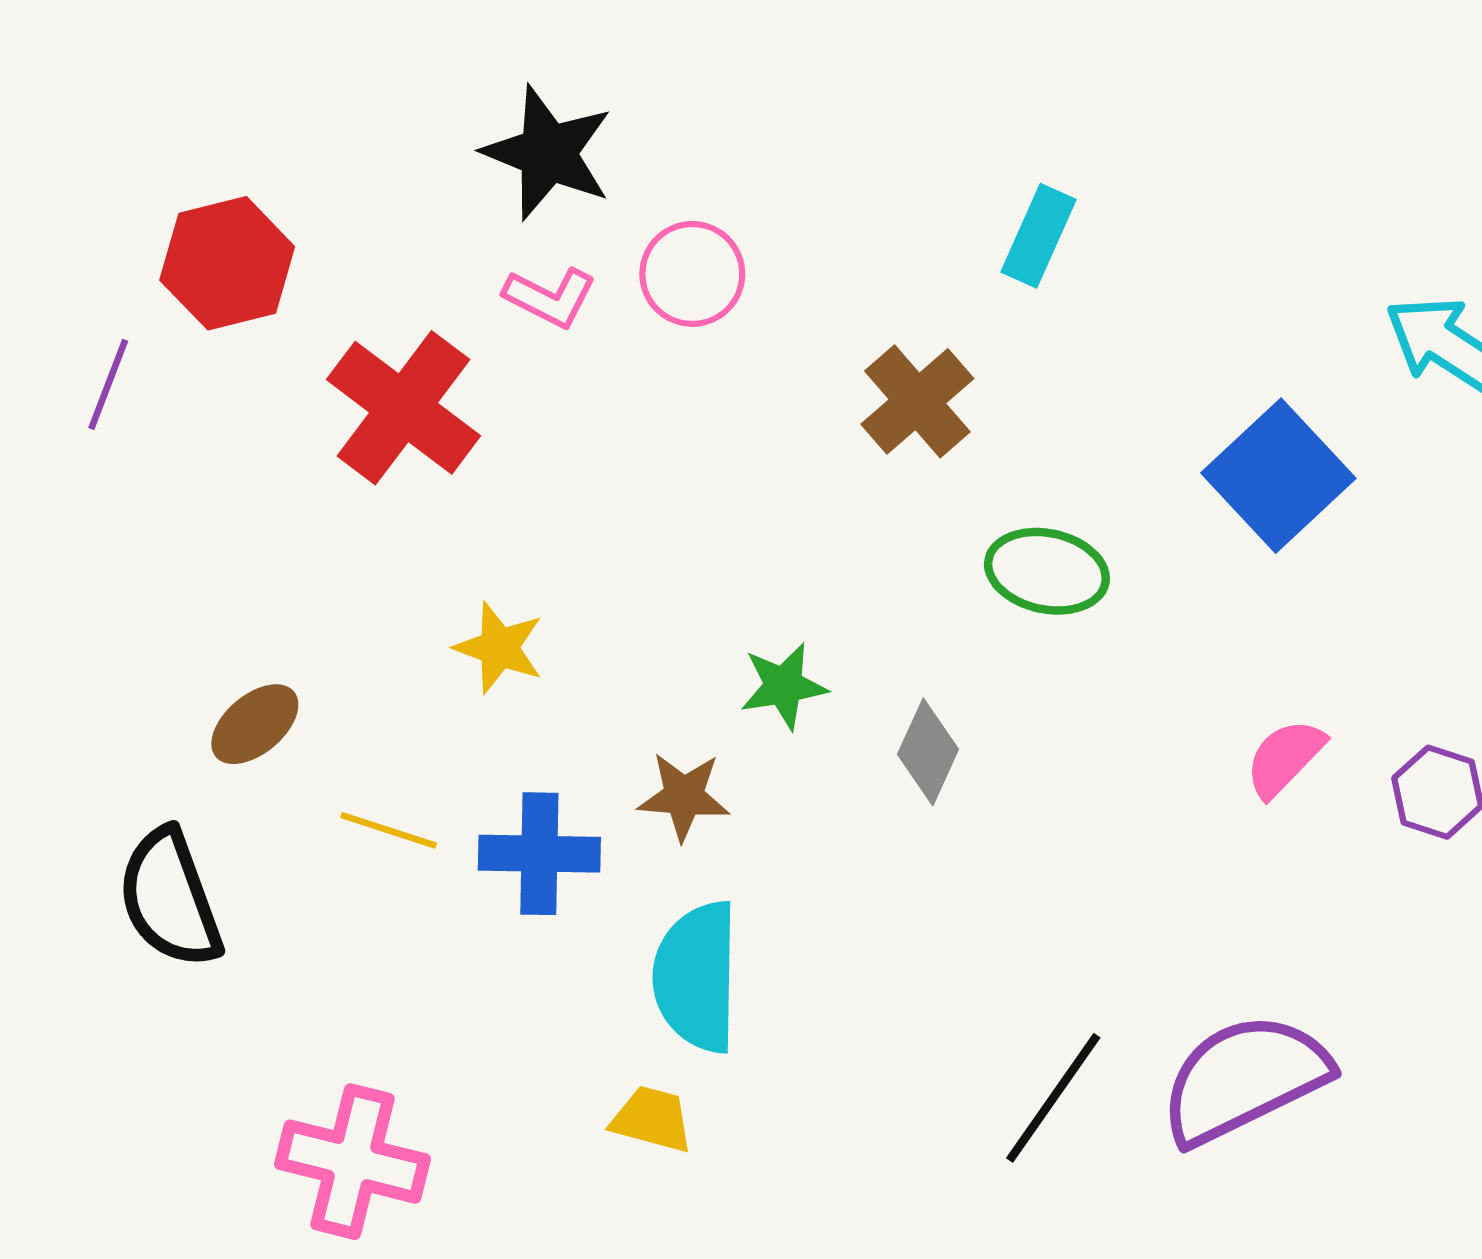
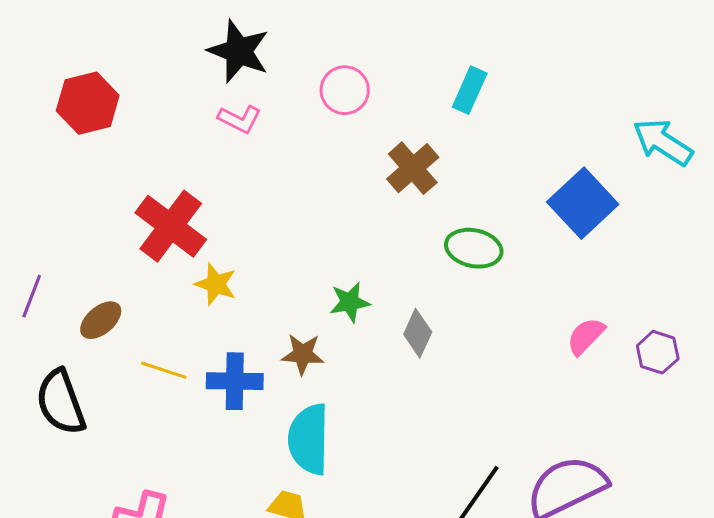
pink circle: (692, 274) -> (345, 90), moved
purple line: (108, 384) -> (32, 296), moved
red cross: (403, 408) -> (171, 226), moved

